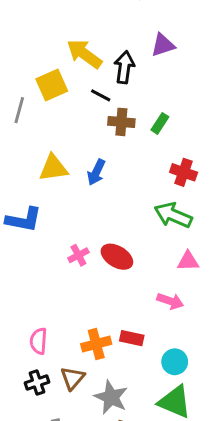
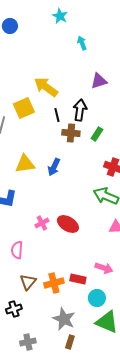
black arrow: (124, 67) -> (80, 110), moved
black line: (101, 95) -> (57, 115), turned 48
pink arrow: (170, 301) -> (104, 268), moved
pink semicircle: (38, 341) -> (17, 250), moved
cyan circle: (175, 362) -> (97, 298), moved
brown triangle: (73, 378) -> (28, 282), moved

